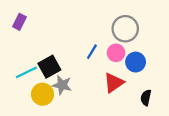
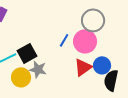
pink circle: (116, 53) -> (85, 41), size x1.5
blue circle: (136, 62) -> (102, 65), moved
black semicircle: (146, 98) -> (111, 80), size x1.5

